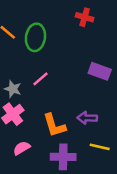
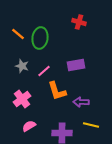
purple rectangle: (100, 71) -> (76, 65), moved, turned -30
gray star: (13, 89) -> (22, 66), moved
orange L-shape: (54, 125) -> (57, 91), moved

